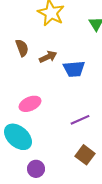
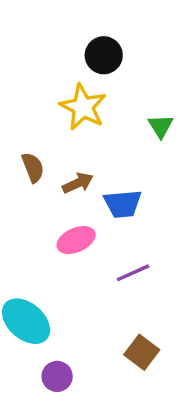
pink ellipse: (30, 104) -> (76, 240), moved
purple line: (80, 120) -> (133, 273), moved

